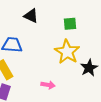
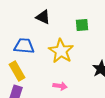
yellow star: (67, 52) -> (61, 51), moved

